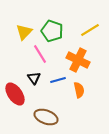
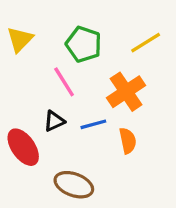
yellow triangle: (24, 32) -> (20, 39), moved
orange cross: (78, 60) -> (126, 92), turned 30
black triangle: (34, 78) -> (54, 121), turned 40

